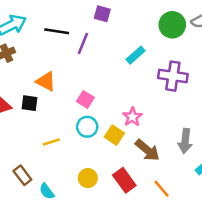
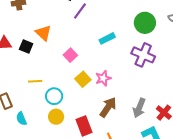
green circle: (172, 25) -> (145, 23), moved
cyan rectangle: (136, 55) -> (107, 38), moved
cyan circle: (87, 127) -> (54, 96), moved
yellow square: (114, 135) -> (83, 79), moved
brown arrow: (147, 150) -> (108, 107), turned -110

